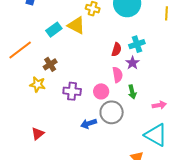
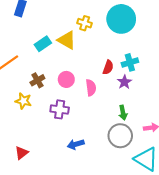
pink semicircle: (118, 75) -> (91, 88), moved
pink circle: (101, 91) -> (66, 79), moved
gray circle: (112, 112) -> (120, 136), moved

